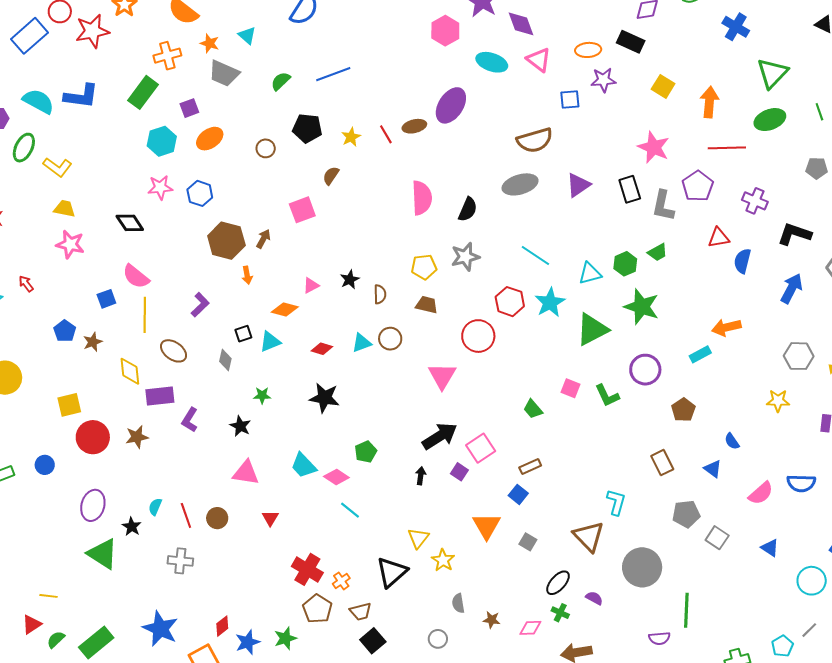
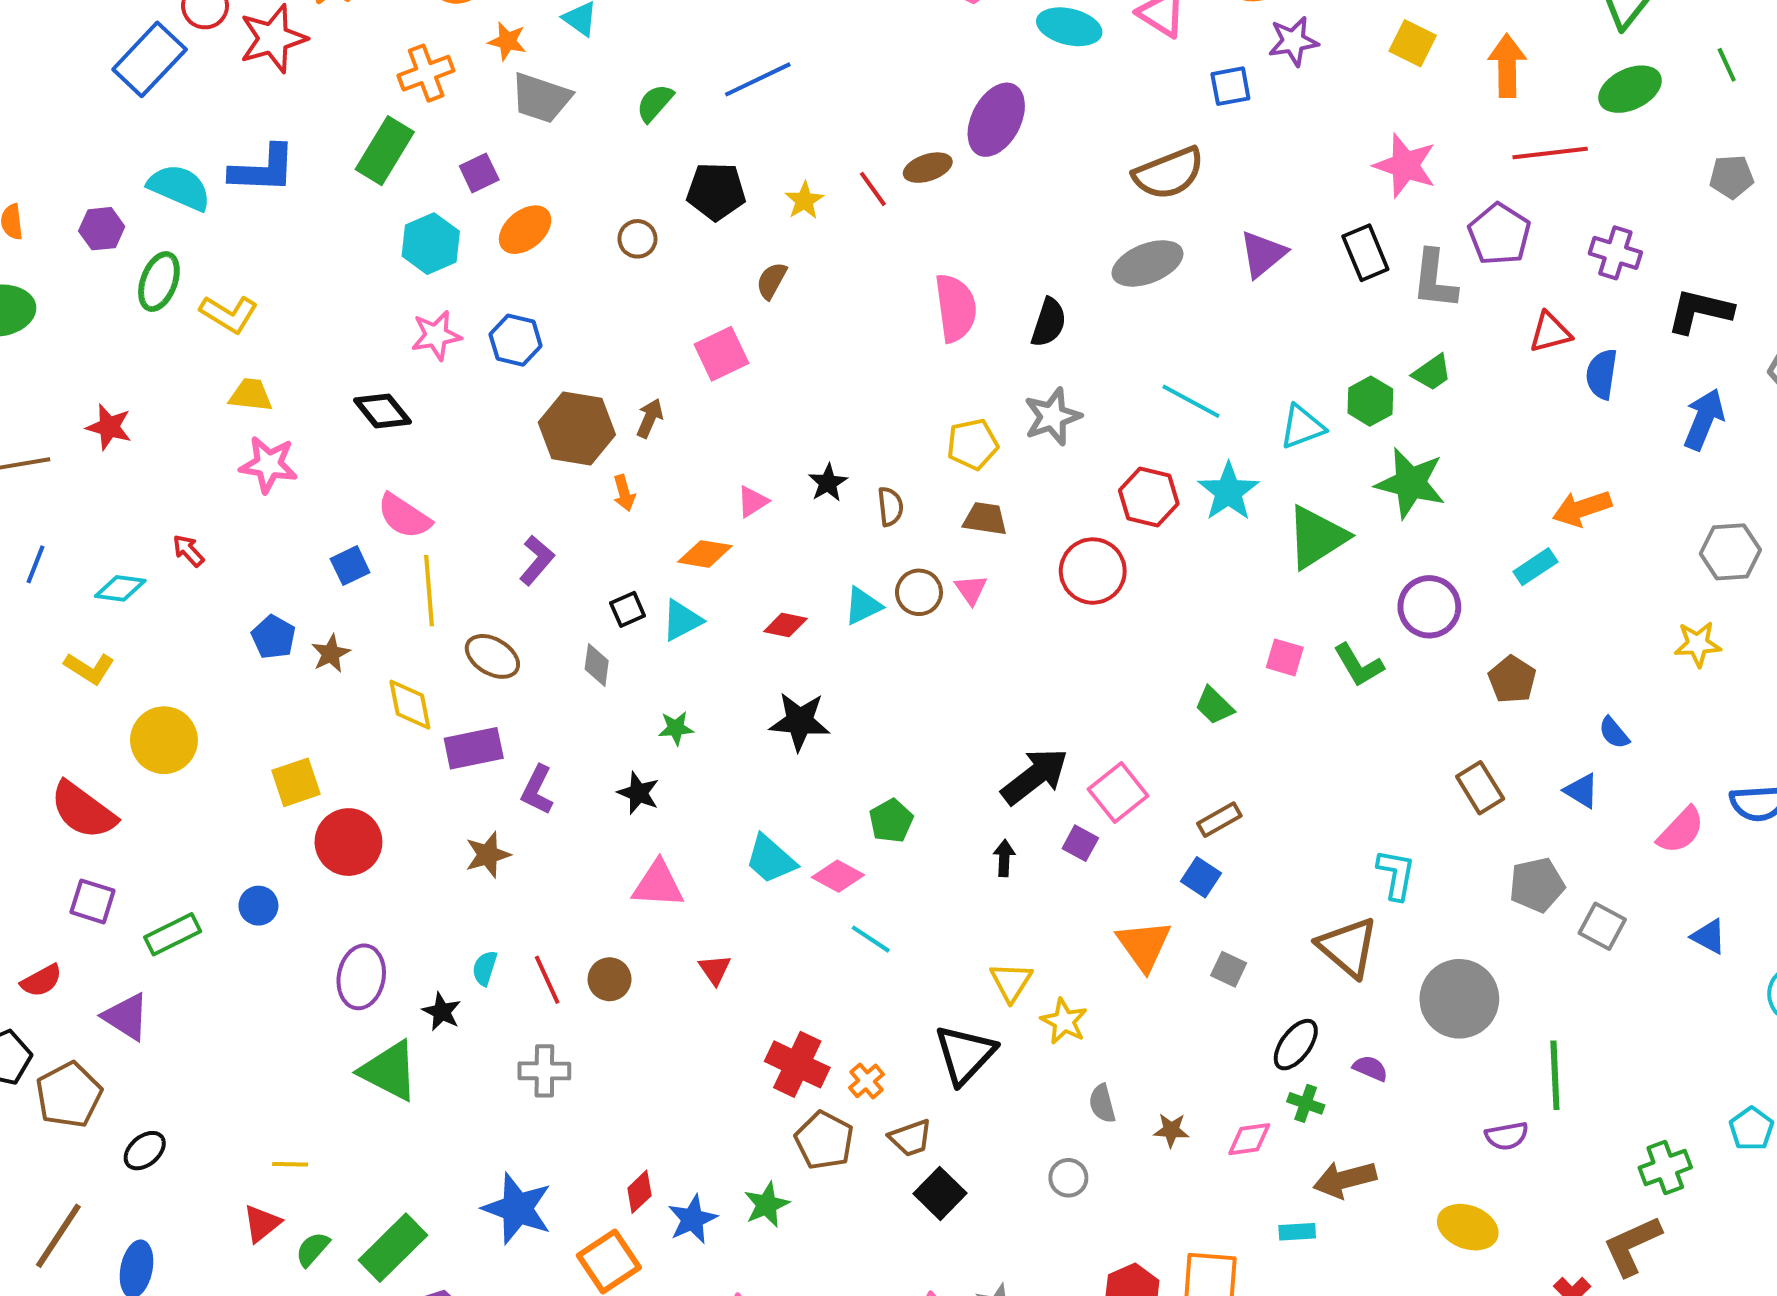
pink triangle: (442, 376) -> (971, 590), moved, size x0.6
brown star: (137, 437) -> (488, 855), moved

